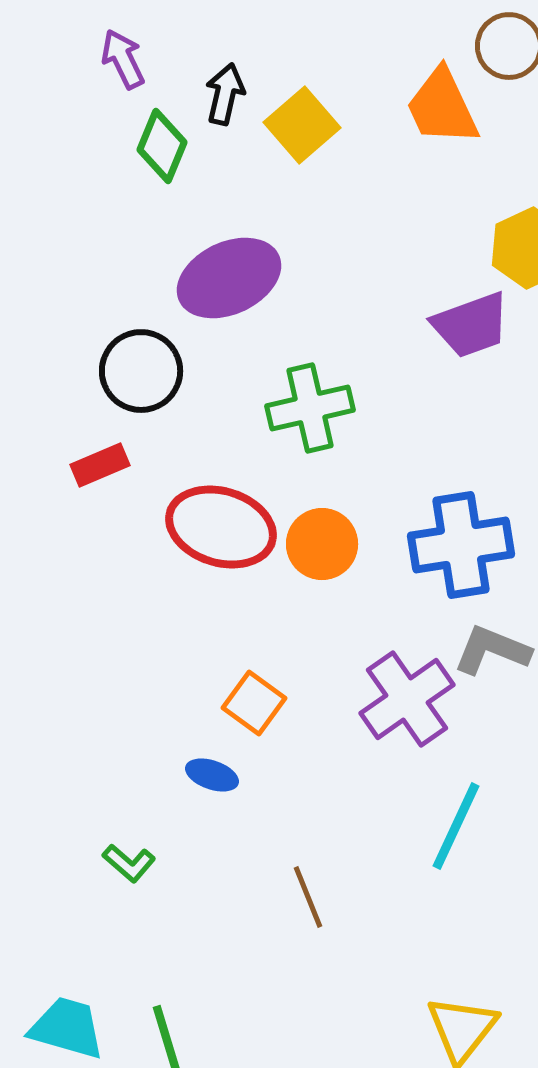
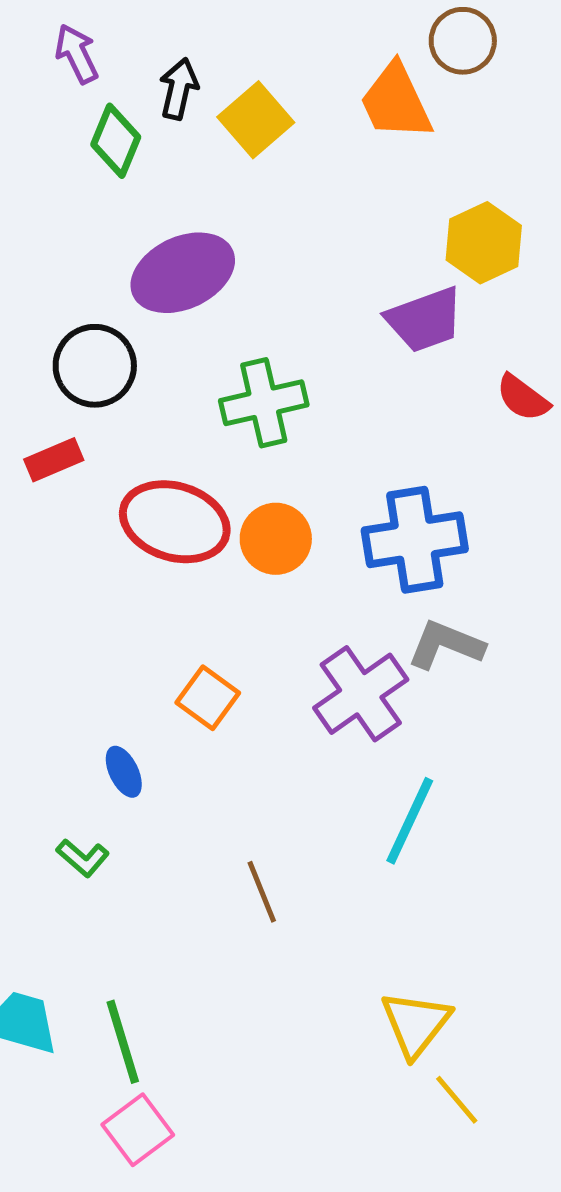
blue ellipse: (212, 775) -> (124, 772), moved, turned 45

